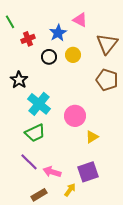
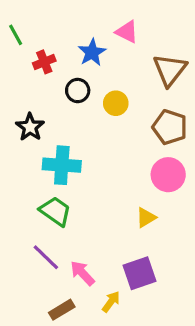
yellow circle: (73, 55) -> (116, 103), moved
cyan cross: (39, 104) -> (62, 165), turned -35
pink circle: (75, 116) -> (168, 175), moved
green trapezoid: (35, 133) -> (55, 211), turned -120
pink arrow: (52, 172) -> (82, 273), turned 30

